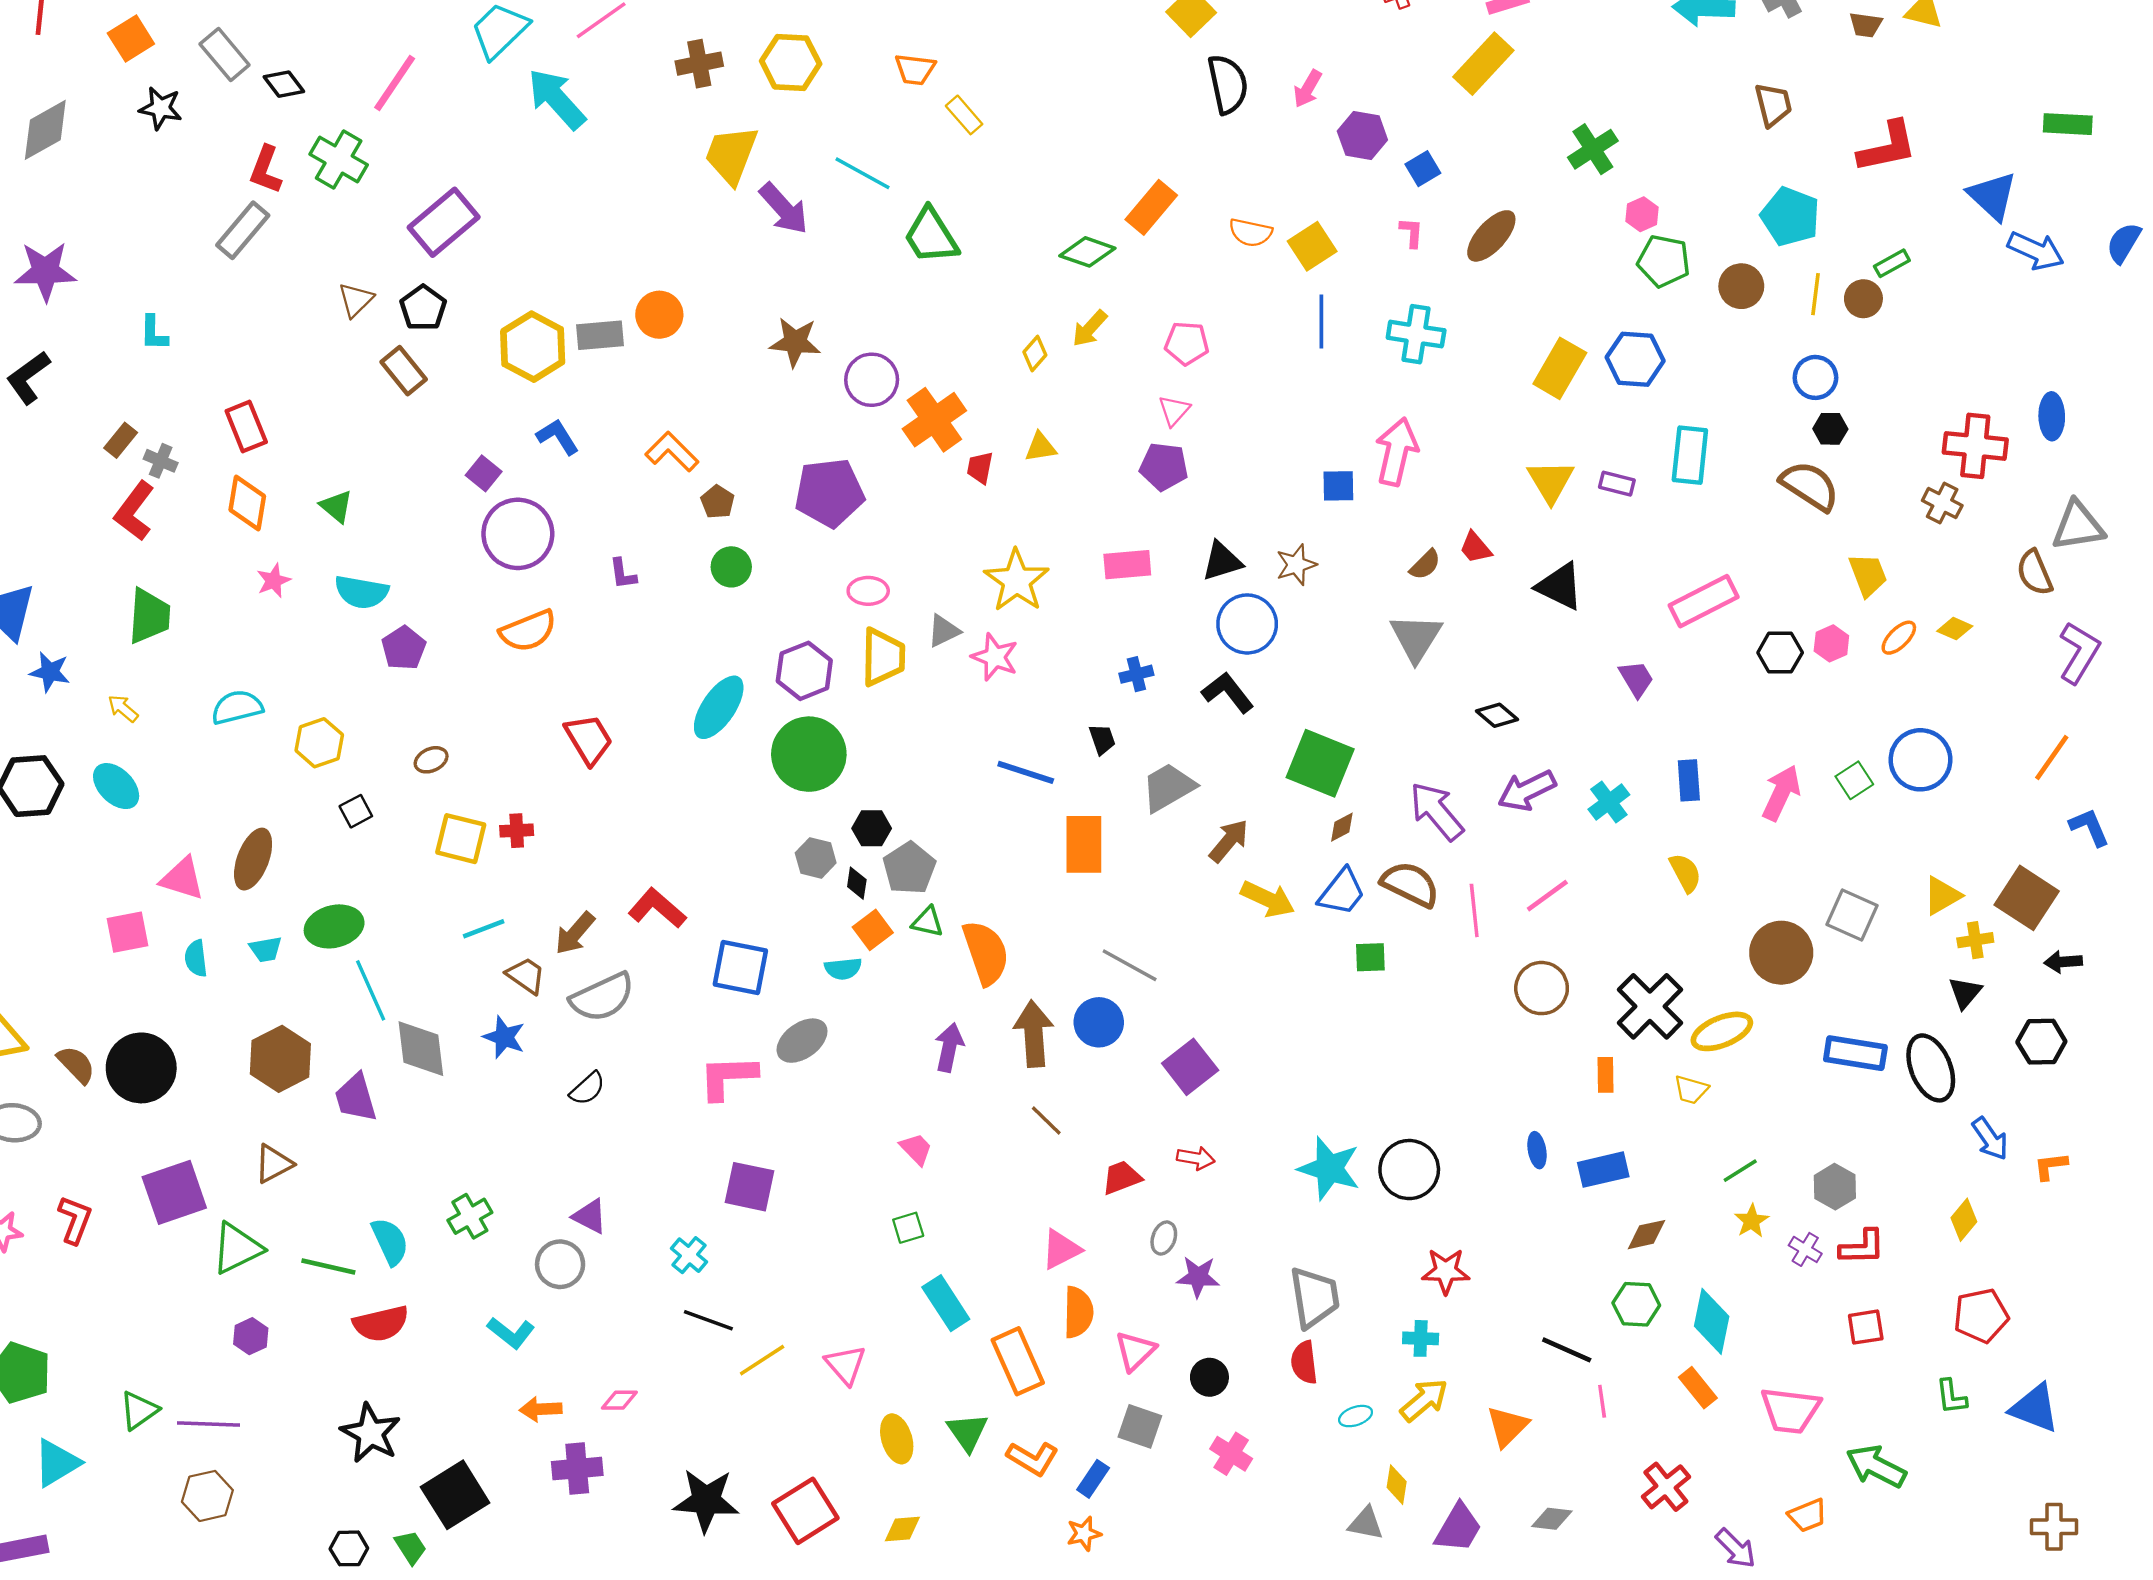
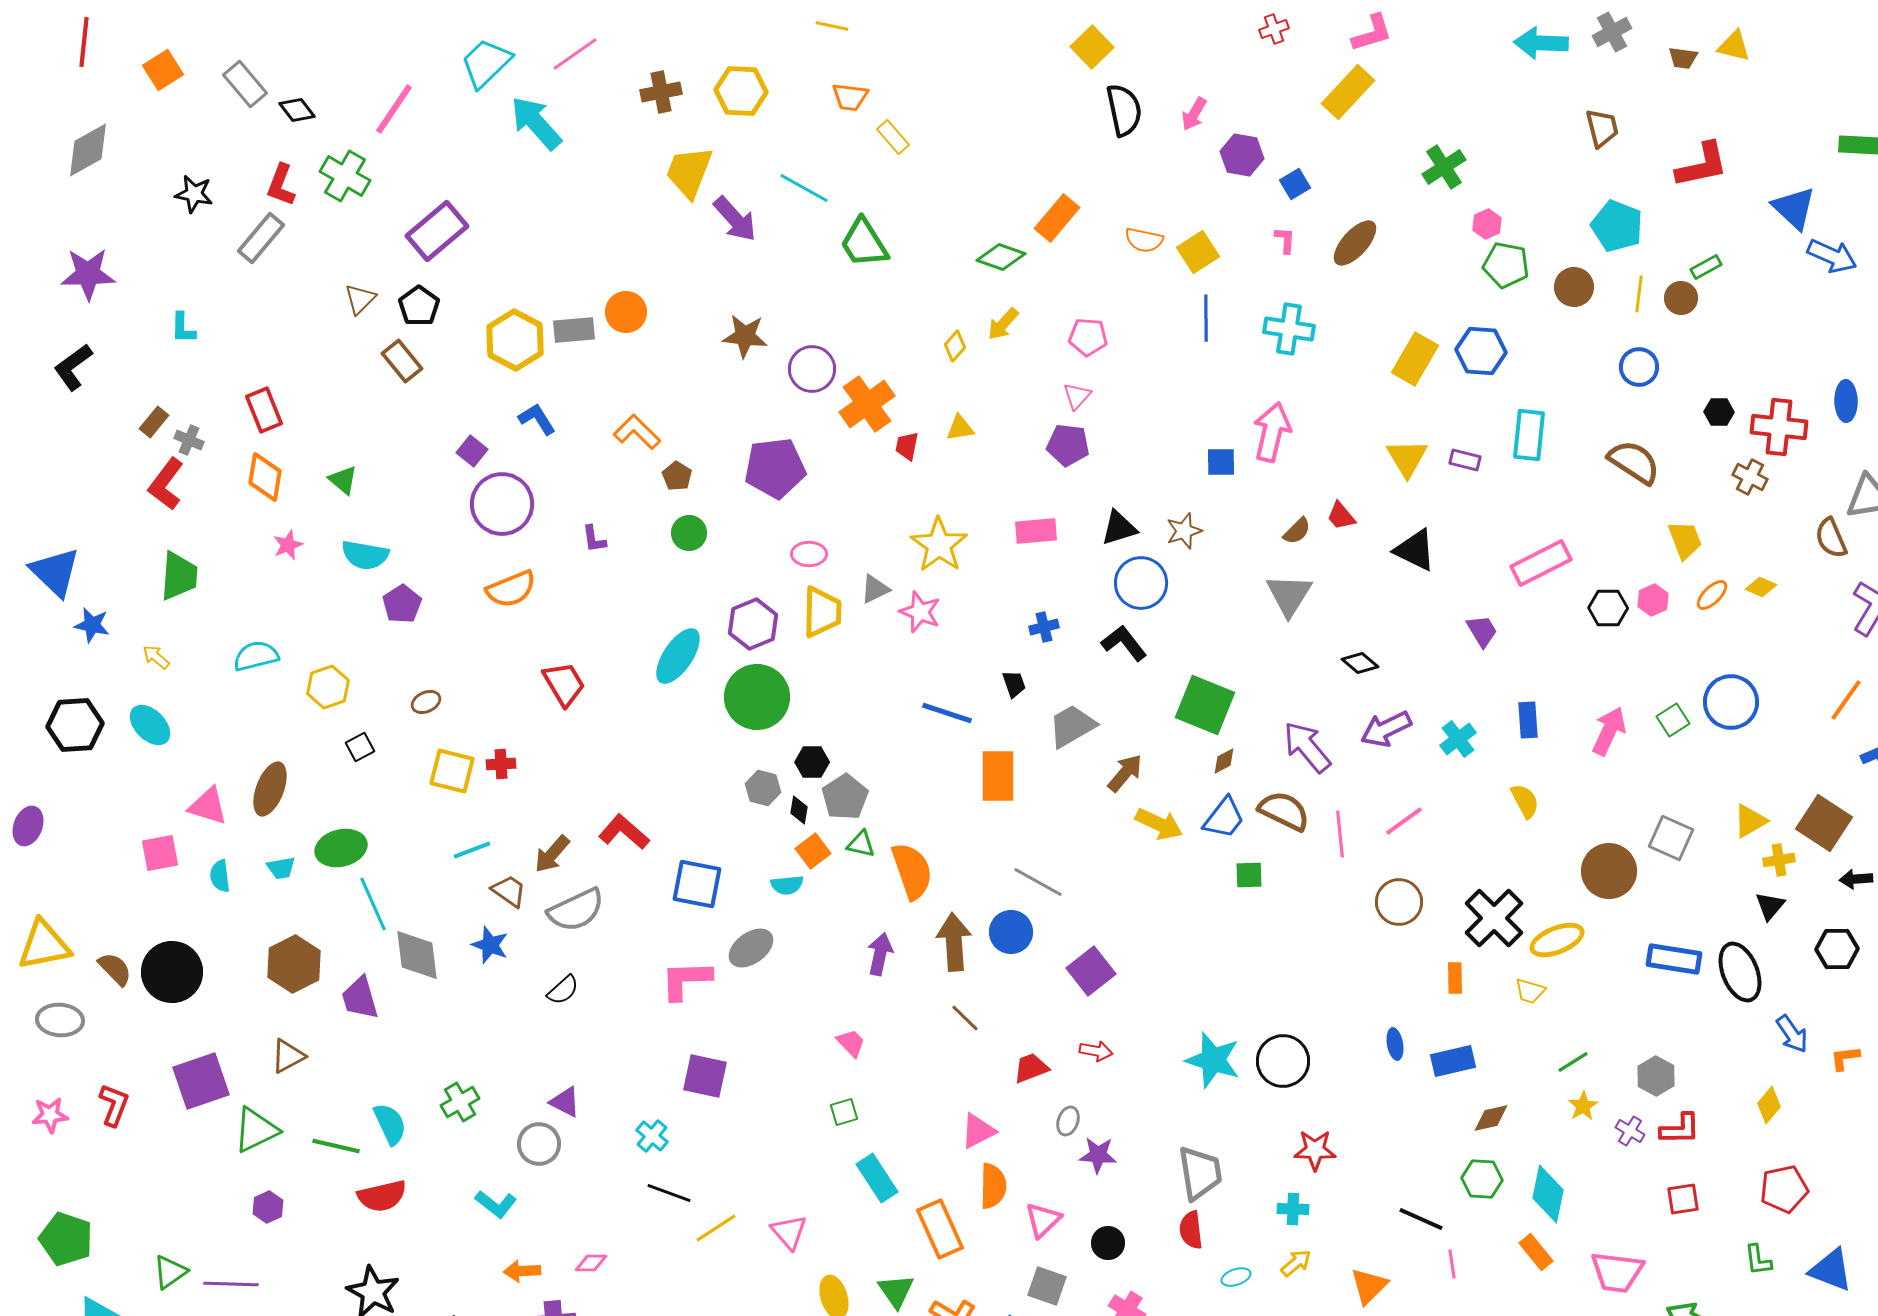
black star: (161, 108) -> (194, 194), moved
black hexagon: (1830, 429) -> (1719, 412), moved
yellow arrow: (1424, 1400) -> (1296, 1263), size x0.7

